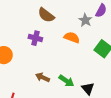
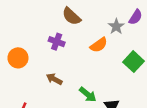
orange semicircle: (72, 37) -> (99, 45), turned 119
brown arrow: (43, 77) -> (54, 79), moved

